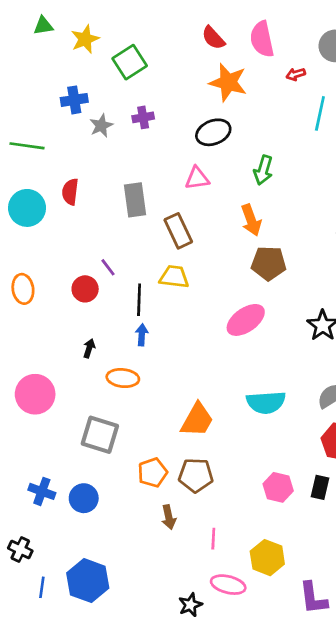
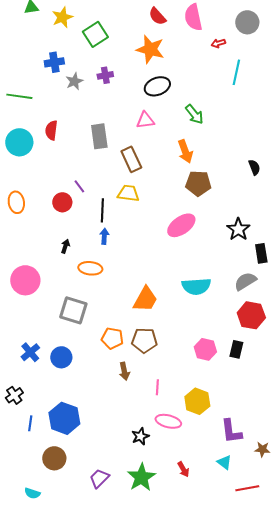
orange star: (228, 82) -> (150, 49), moved
green arrow: (263, 170) -> (194, 114), turned -55
orange pentagon: (153, 473) -> (112, 338), turned 30
blue cross: (42, 491) -> (30, 352), turned 30
black cross: (20, 549) -> (14, 395), turned 30

